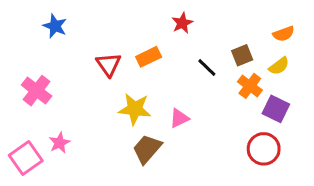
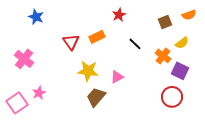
orange semicircle: (284, 34) -> (189, 15), moved
brown square: (242, 55) -> (165, 22), moved

